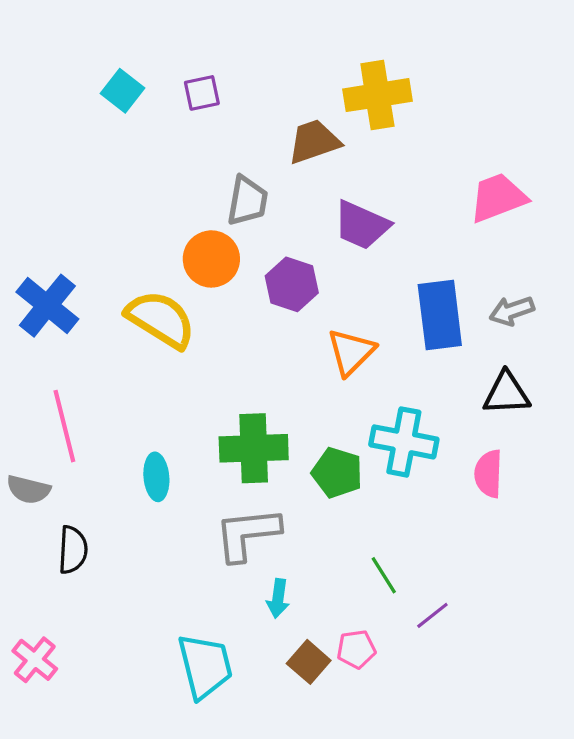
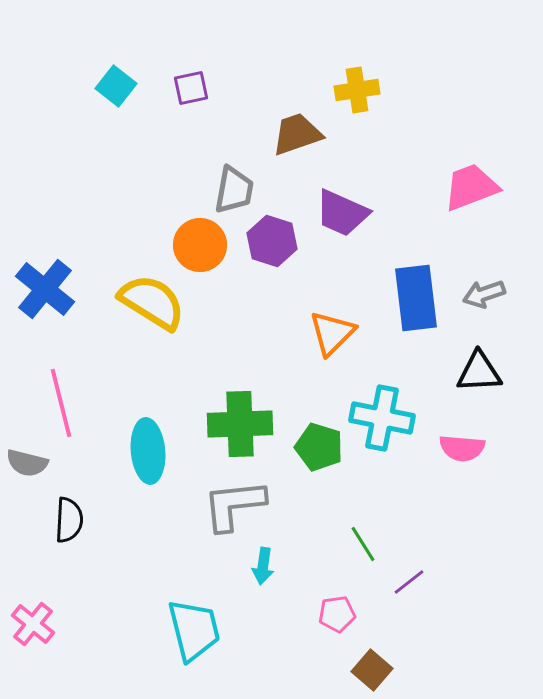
yellow cross: (377, 95) -> (357, 90), size x0.7
purple hexagon: (292, 284) -> (272, 241), moved
pink semicircle: (488, 474) -> (462, 448), turned -87
cyan ellipse: (156, 477) -> (148, 451), size x1.4
brown square: (309, 662) -> (372, 670), moved

